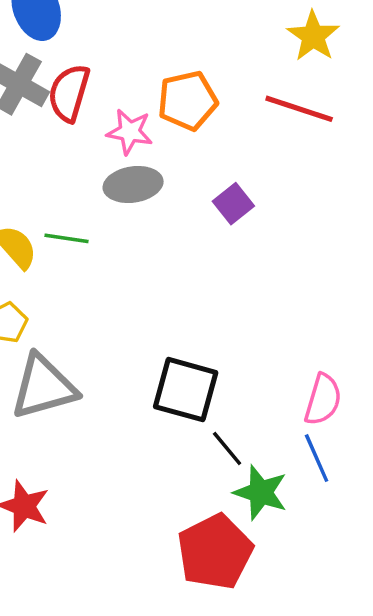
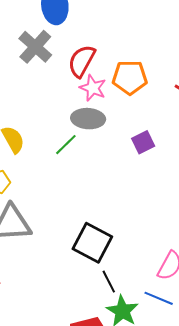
red semicircle: (69, 93) -> (82, 61), moved
green line: (66, 238) -> (66, 145), moved, turned -65
blue line: (317, 458) -> (159, 298), turned -56

